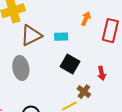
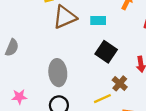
gray ellipse: (21, 68) -> (58, 73), moved

